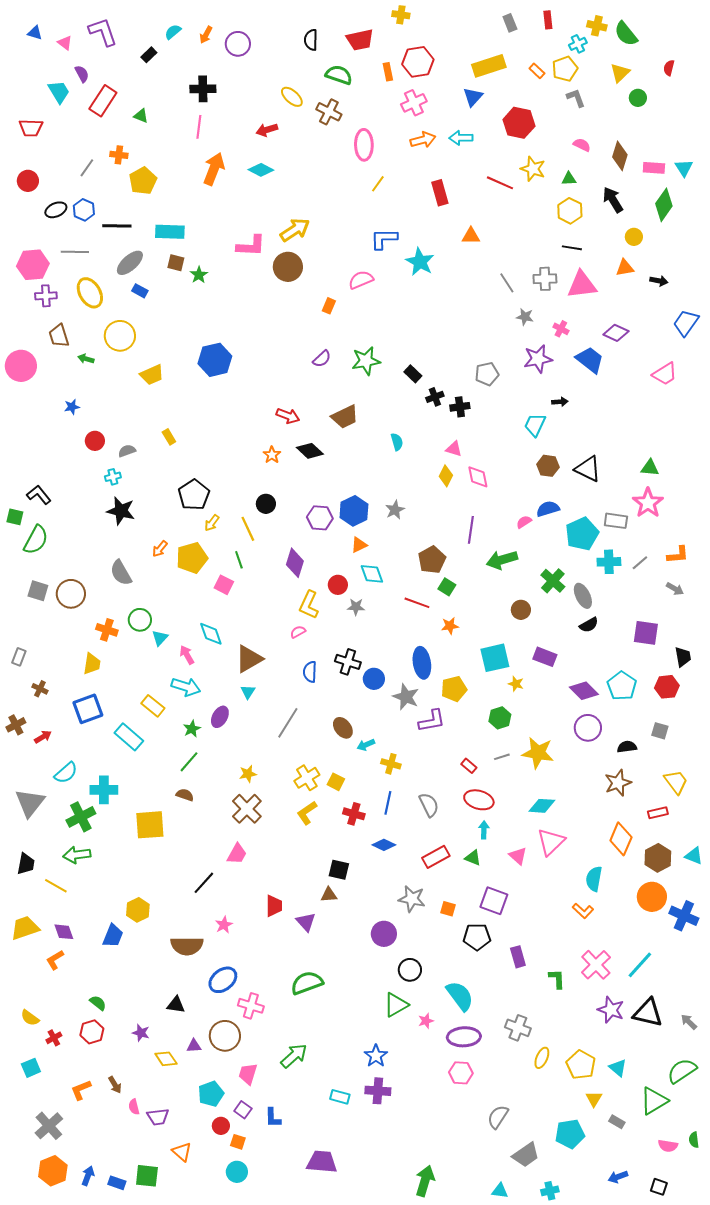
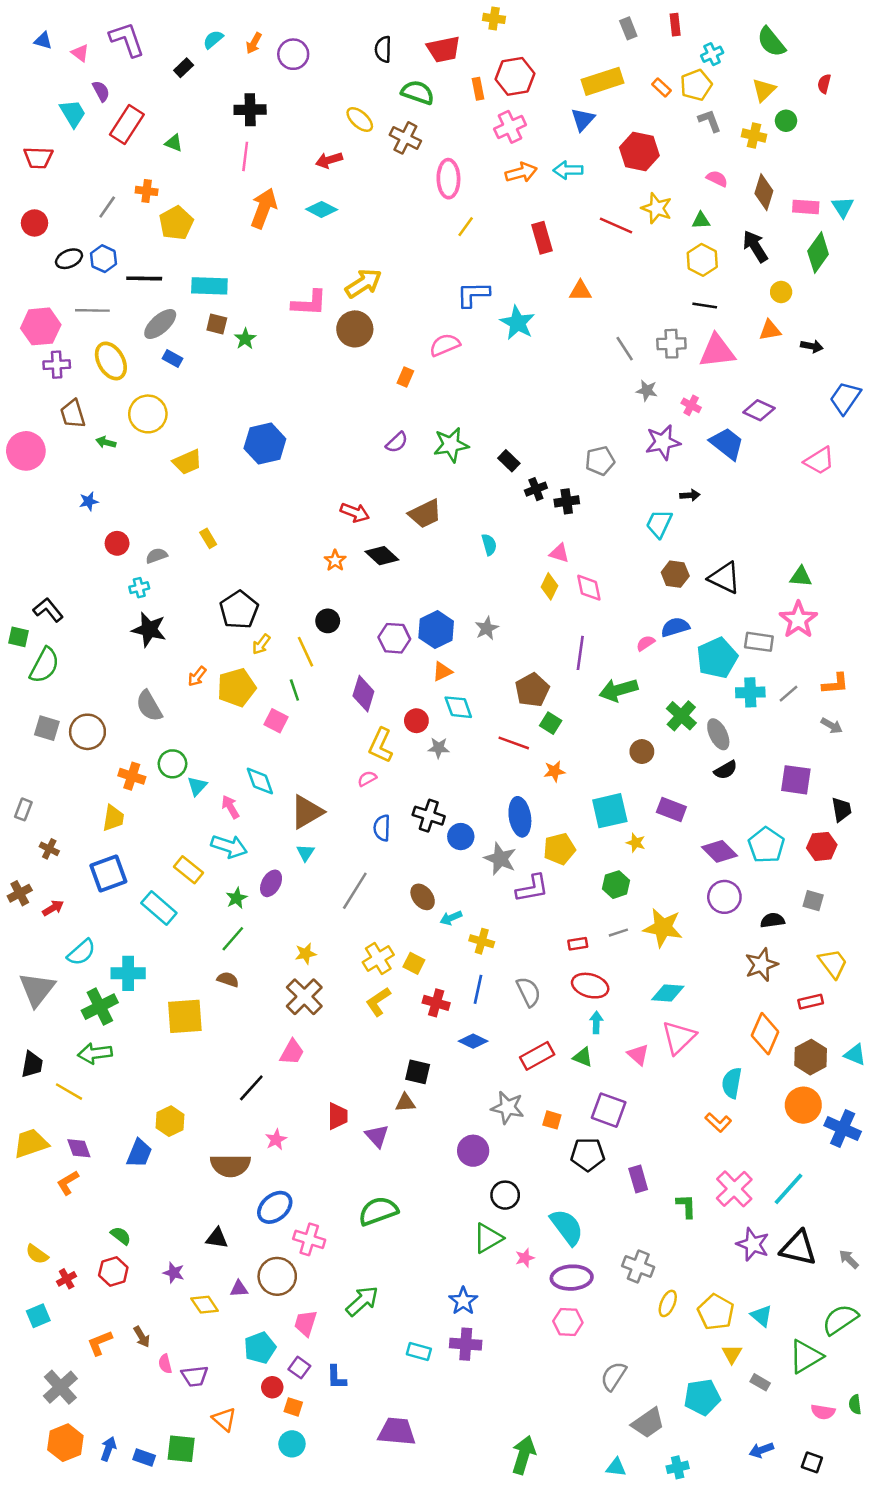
yellow cross: (597, 26) -> (754, 136), moved
red rectangle: (469, 766) -> (578, 944), turned -49

